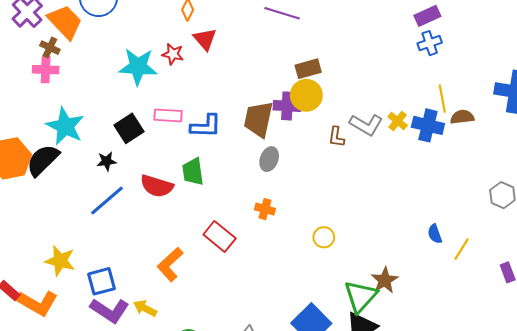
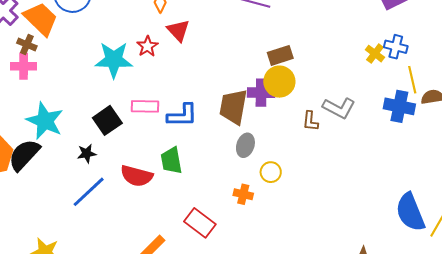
blue cross: (430, 43) -> (396, 47), moved, turned 35
red star: (173, 54) -> (147, 46), turned 30
yellow cross: (398, 121) -> (375, 54), moved
blue semicircle: (435, 234) -> (410, 212), size x2.0
yellow circle: (324, 237) -> (271, 172), moved

